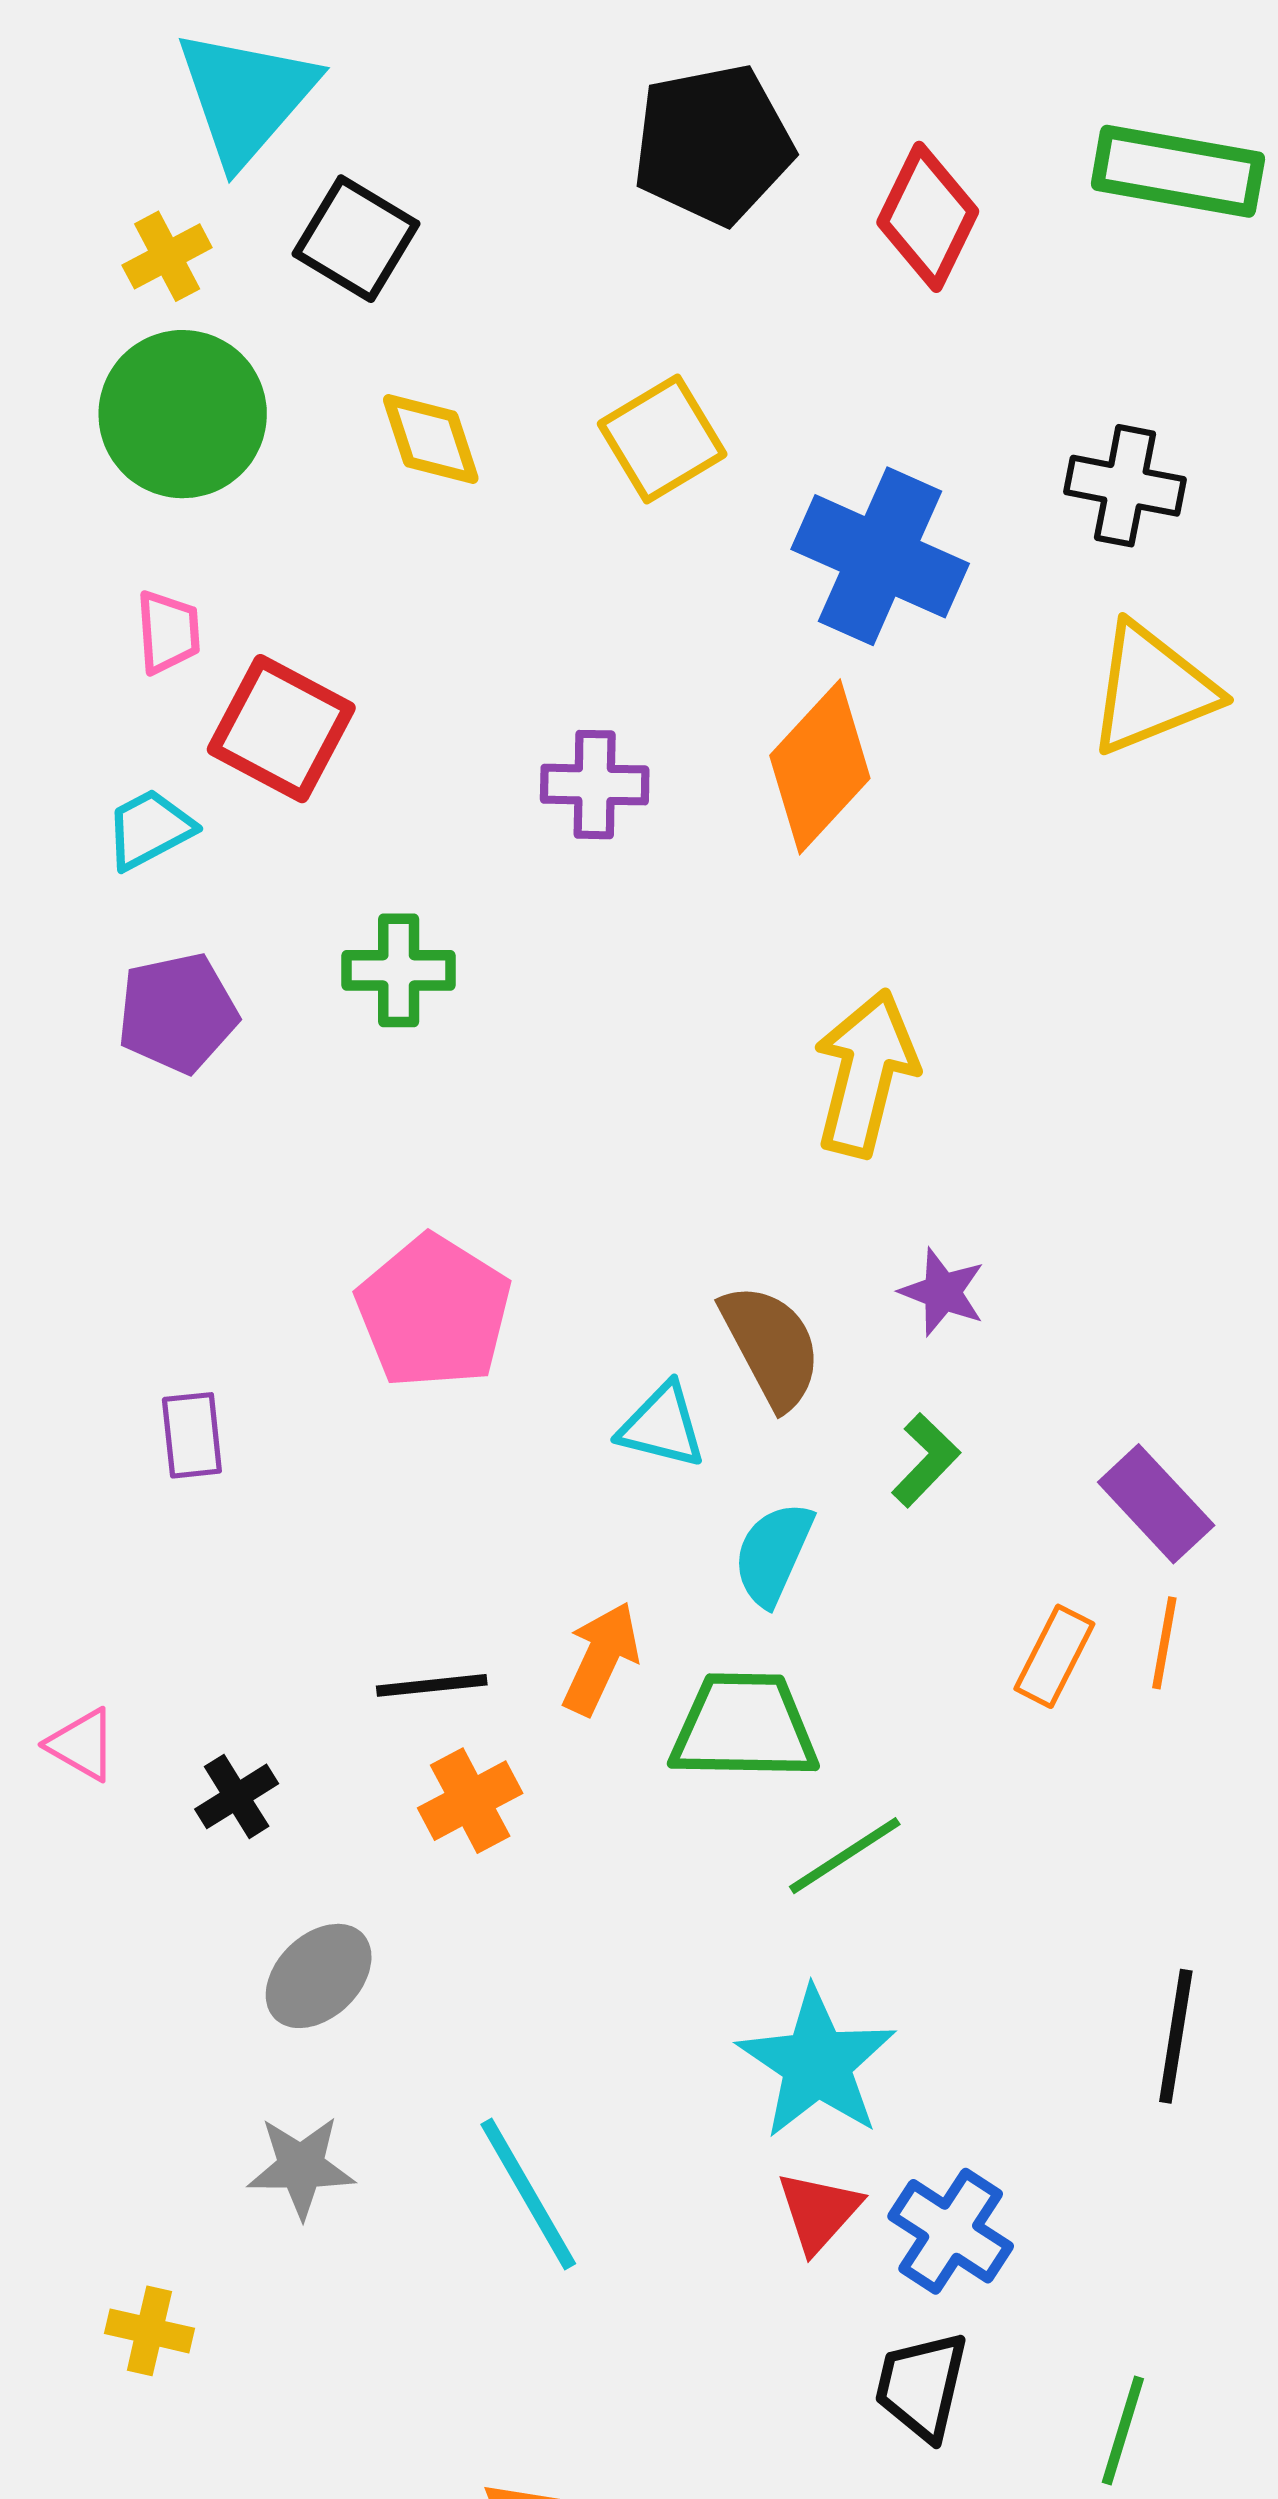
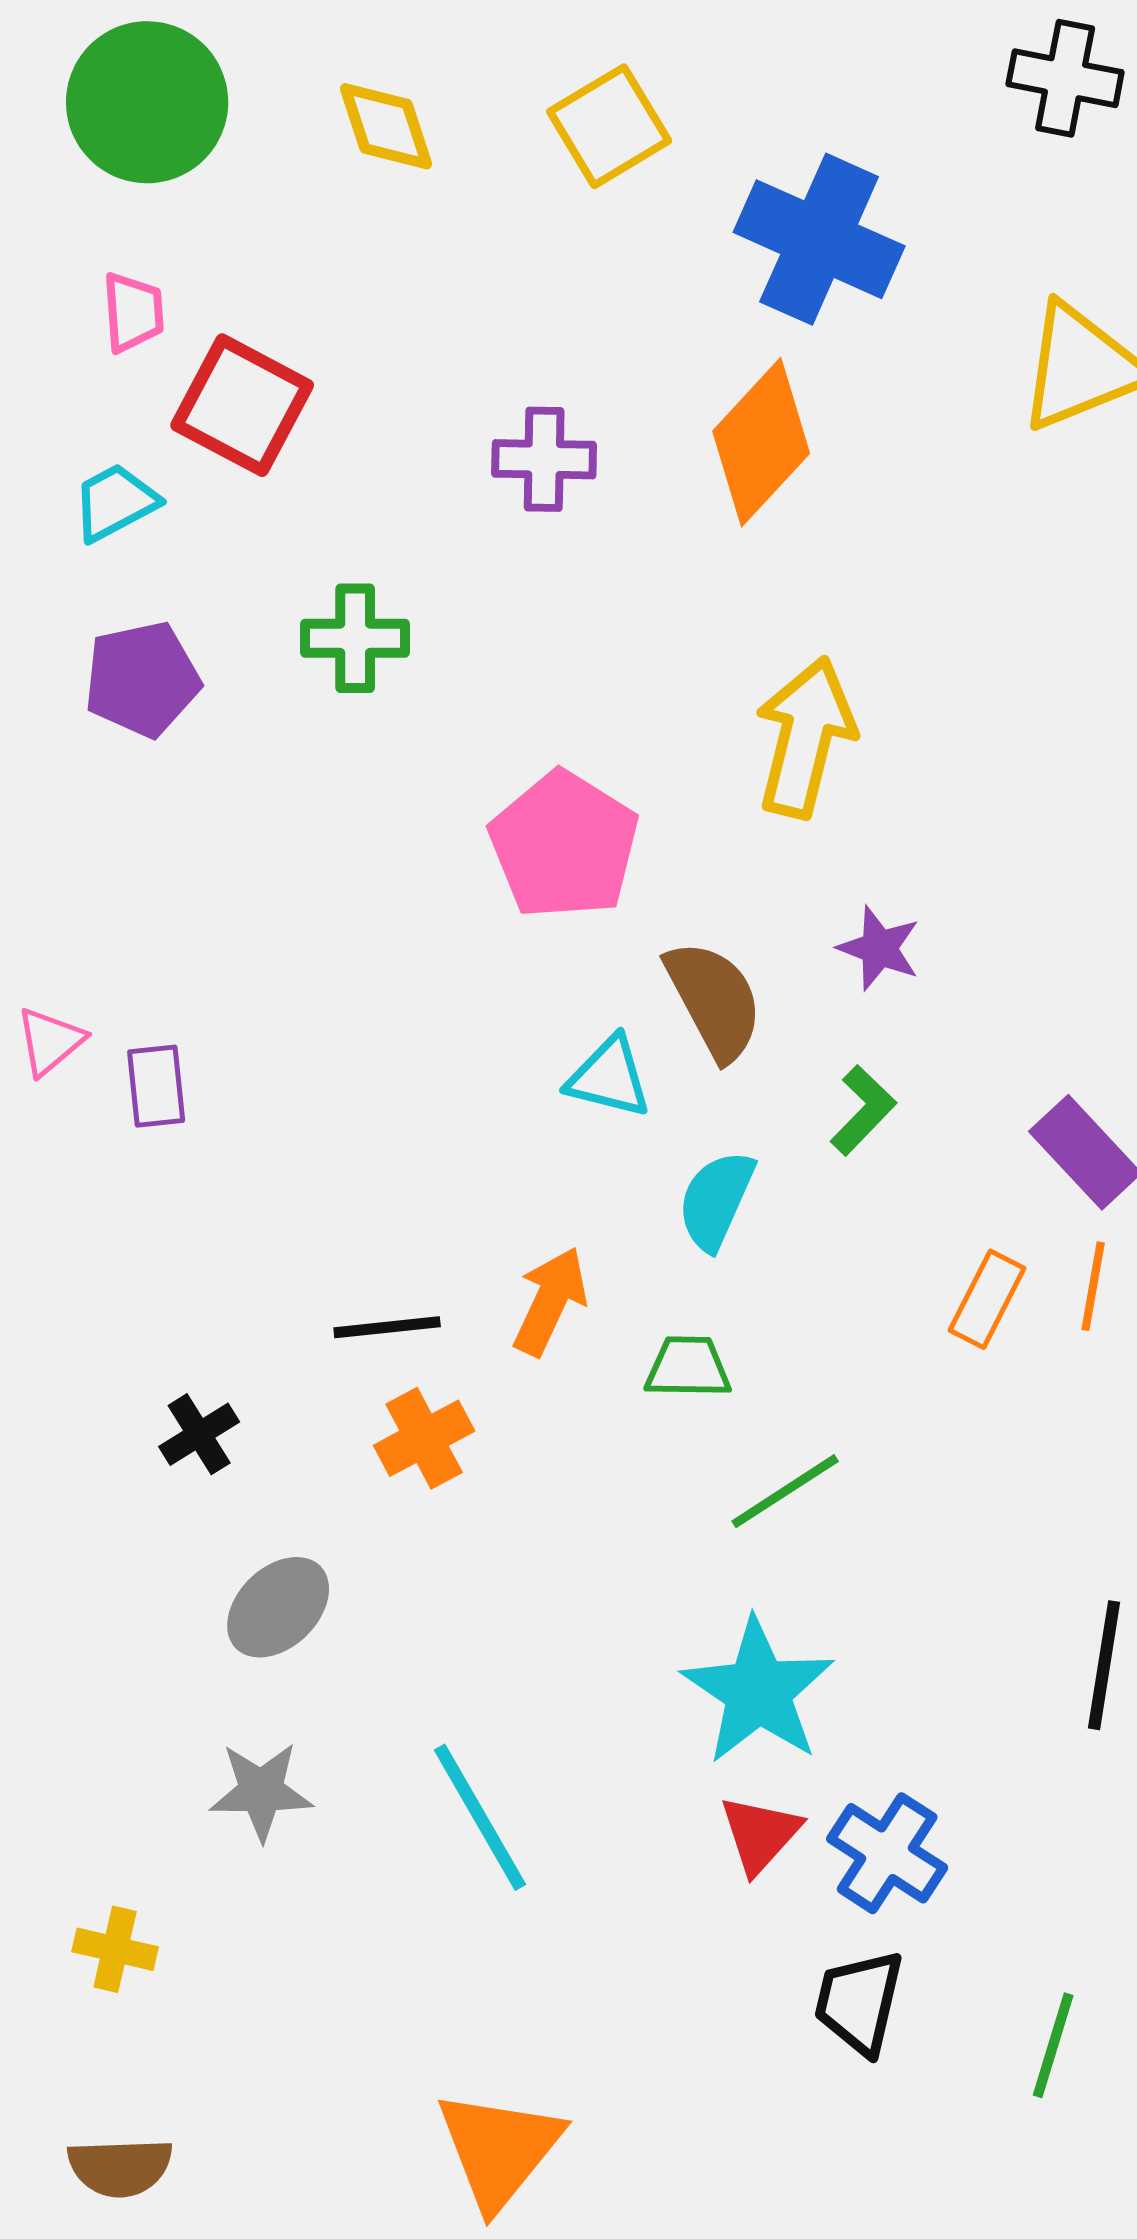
black cross: (1125, 486) -> (1065, 78), moved
pink pentagon: (434, 1312) -> (564, 845), moved
green trapezoid: (744, 1727) -> (688, 1367), size x0.6
pink triangle: (82, 1745) -> (50, 1041), moved, turned 50

